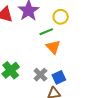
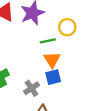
blue square: (59, 77) -> (53, 77), moved

